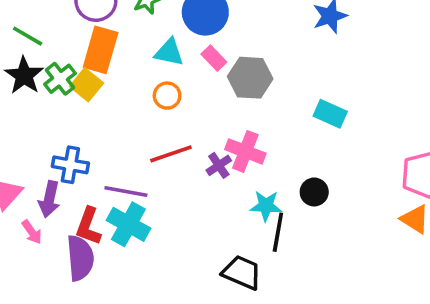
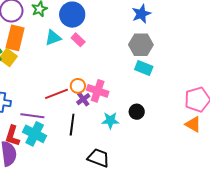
cyan triangle: (169, 52) -> (53, 38), turned -30
gray hexagon: (250, 78) -> (141, 45), moved
orange circle: (167, 96) -> (78, 86), moved
black line: (278, 232) -> (72, 125), moved

